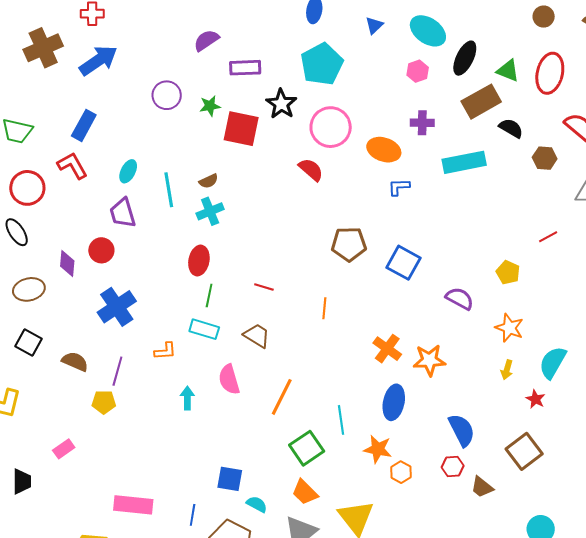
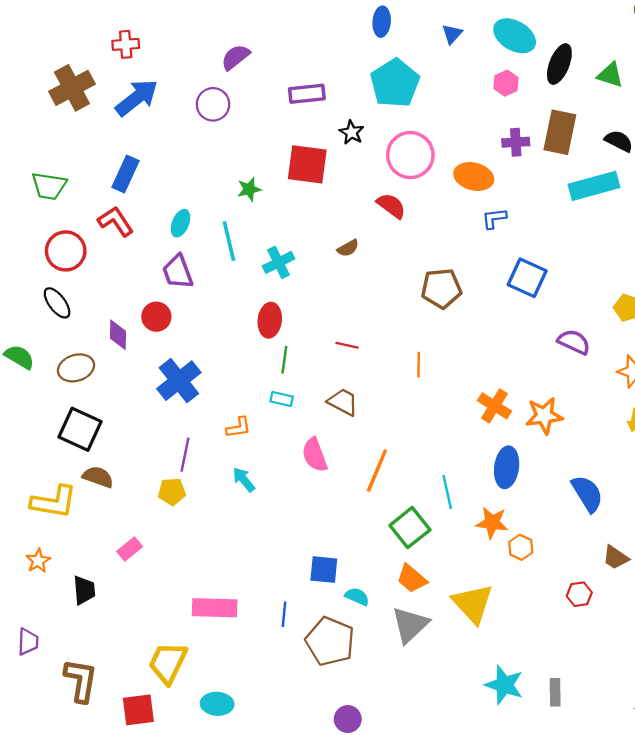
purple semicircle: (206, 40) -> (235, 57), moved
purple circle: (167, 95) -> (213, 104), moved
brown rectangle: (481, 102) -> (560, 132), moved, turned -45
black star: (281, 104) -> (352, 132), size x0.7
green star: (210, 106) -> (249, 189), moved
cyan rectangle: (464, 162) -> (594, 186), moved
brown semicircle: (209, 181) -> (348, 248), moved
blue square: (403, 263) -> (527, 278), moved
cyan rectangle: (204, 329) -> (282, 399), size x0.7
black square: (28, 343) -> (80, 429), size x1.4
brown semicircle: (75, 362) -> (98, 477), moved
cyan arrow: (187, 398) -> (244, 480), moved, turned -35
red hexagon: (453, 466) -> (579, 594), moved

